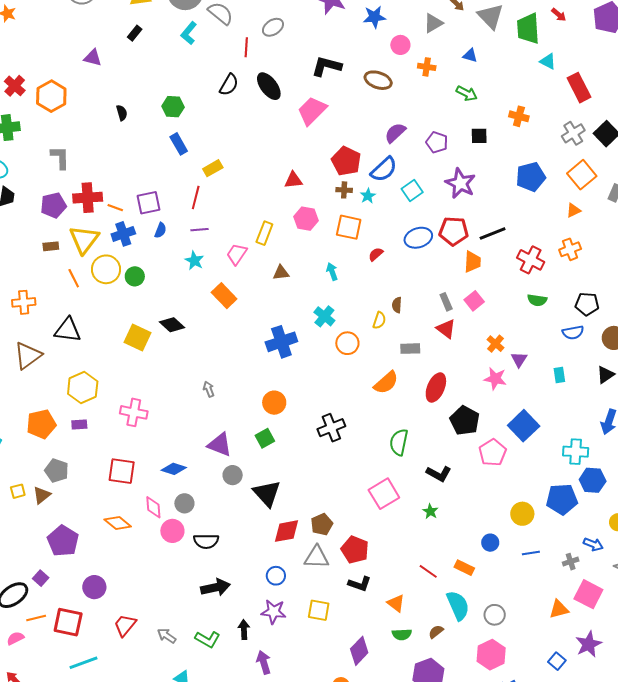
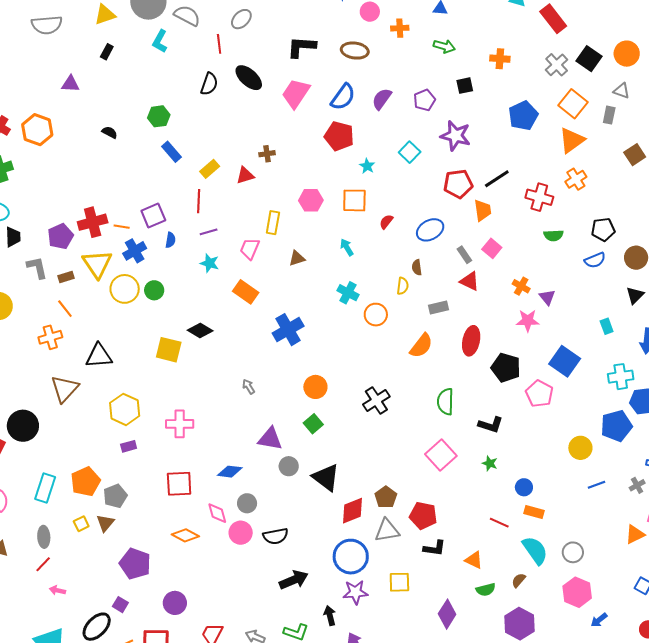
black semicircle: (122, 113) -> (110, 132), turned -35
purple pentagon: (437, 142) -> (424, 100), turned -30
gray L-shape: (60, 158) -> (37, 267), moved
blue semicircle: (384, 169) -> (343, 97), moved
red triangle: (293, 180) -> (245, 175), moved
brown cross: (344, 190) -> (267, 154), moved
orange triangle: (573, 210) -> (572, 140), size x1.8
blue ellipse: (418, 238) -> (430, 230), moved
orange line: (74, 278) -> (65, 309), moved
blue cross: (281, 342) -> (288, 330), moved
cyan rectangle: (559, 375) -> (607, 326), moved
orange pentagon: (41, 424) -> (86, 482), moved
gray pentagon: (57, 471) -> (115, 496), turned -30
blue circle: (490, 543) -> (524, 487), moved
blue circle: (276, 576) -> (351, 557), size x1.8

